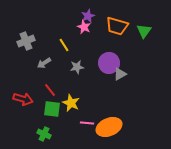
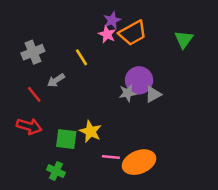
orange trapezoid: (117, 26) -> (133, 33), moved, turned -45
gray star: (77, 67) -> (128, 93), moved
red line: (50, 90) -> (34, 94), moved

